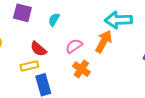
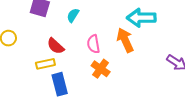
orange arrow: (104, 41) -> (125, 40), turned -55
pink semicircle: (74, 46) -> (93, 44), turned -66

